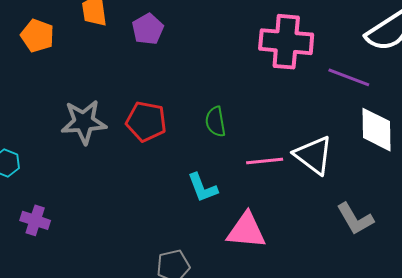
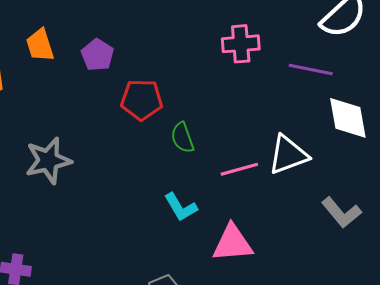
pink cross: (286, 42) -> (241, 44), size x0.7
red pentagon: (146, 121) -> (142, 100), moved
white triangle: (314, 155) -> (288, 155), turned -48

